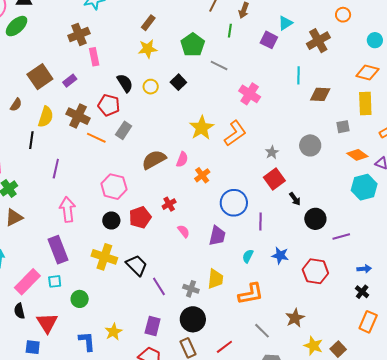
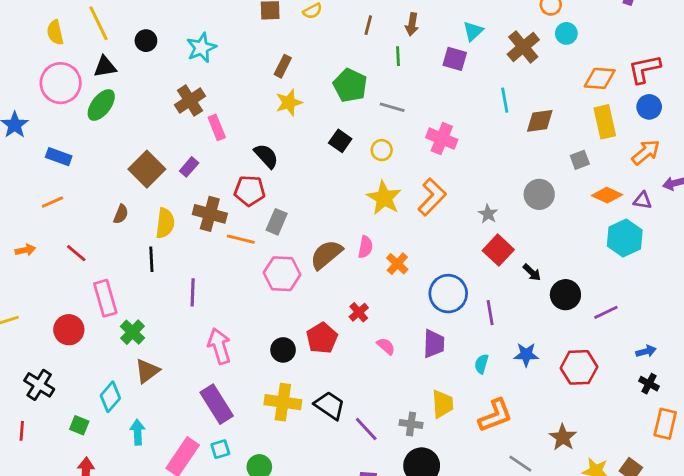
cyan circle: (375, 40) -> (566, 33), moved
yellow circle: (151, 87) -> (382, 150), moved
pink hexagon: (114, 187) -> (282, 274), moved

